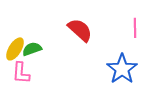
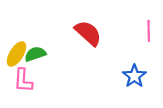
blue star: (122, 69) -> (134, 76), size x0.7

